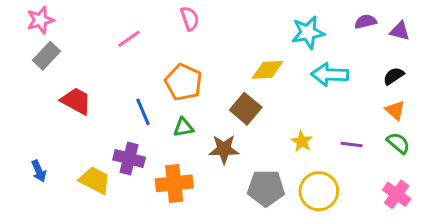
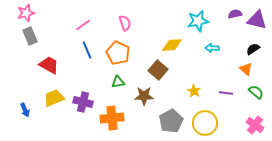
pink semicircle: (190, 18) -> (125, 23), moved
purple triangle: (400, 31) -> (257, 20), size x1.5
gray rectangle: (47, 56) -> (30, 36), turned -66
cyan arrow: (330, 74) -> (212, 48), size x0.6
orange triangle: (395, 110) -> (246, 69), moved
blue line: (143, 112) -> (87, 50), moved
yellow trapezoid: (95, 180) -> (54, 98), moved, turned -50
gray pentagon: (266, 188) -> (171, 121), turned -30

